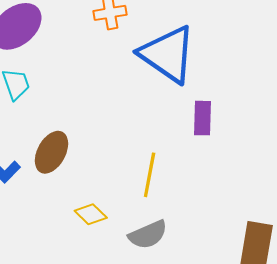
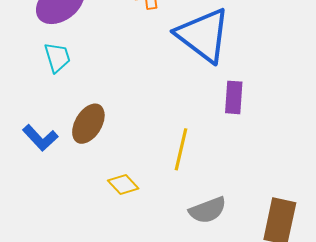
gray semicircle: (148, 235) -> (208, 210), moved

